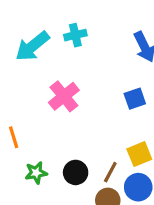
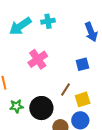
black circle: (76, 172) -> (41, 108), size x1.5
brown line: (110, 172) -> (66, 90), moved

